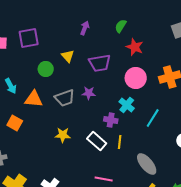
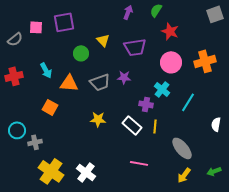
purple arrow: (85, 28) -> (128, 12), moved

